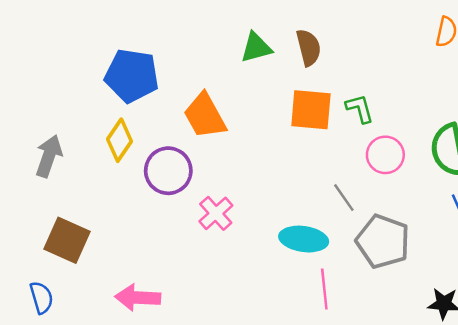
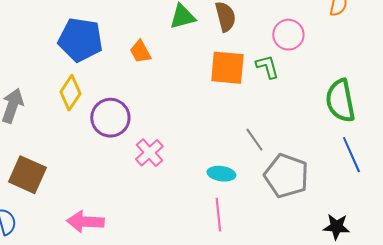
orange trapezoid: (205, 116) -> (140, 52), moved, size x0.6
pink circle: (385, 155) -> (288, 35), moved
cyan ellipse: (304, 239) -> (221, 174), size x0.7
pink line: (324, 289) -> (218, 215), moved

